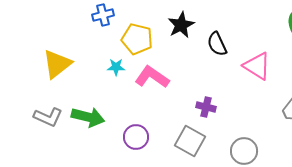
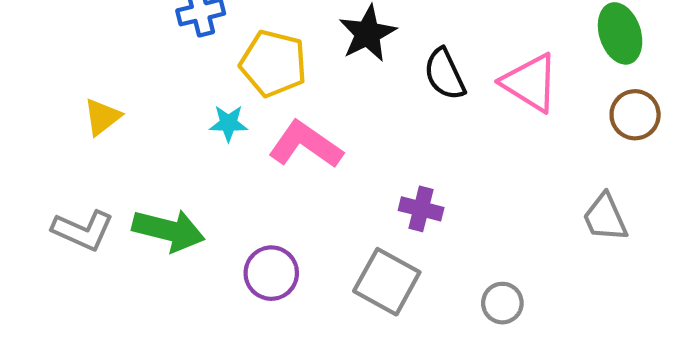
yellow triangle: (57, 64) -> (102, 117), size x0.6
pink triangle: (257, 66) -> (530, 83), moved
gray circle: (244, 151) -> (502, 303), size x0.7

